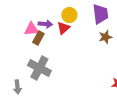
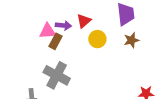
yellow circle: (69, 15) -> (97, 39), moved
red triangle: (63, 28) -> (84, 21), moved

